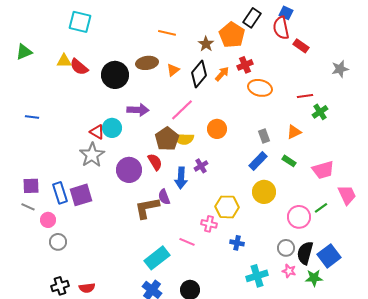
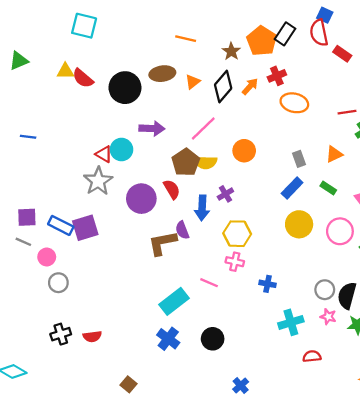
black rectangle: (252, 18) -> (285, 34), moved
blue rectangle: (60, 193) -> (61, 225), turned -45
yellow hexagon: (227, 207) -> (237, 234), moved
pink circle: (299, 217) -> (340, 231), moved

